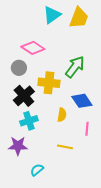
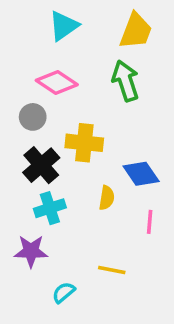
cyan triangle: (52, 15) -> (64, 26), moved
green arrow: (75, 67) -> (126, 81), moved, turned -55
yellow line: (65, 147) -> (112, 270), moved

